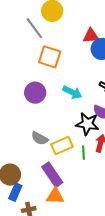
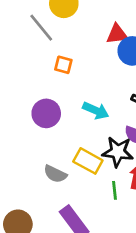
orange square: (50, 57) -> (63, 65), size x0.6
yellow rectangle: (62, 146) -> (88, 161), moved, turned 55

